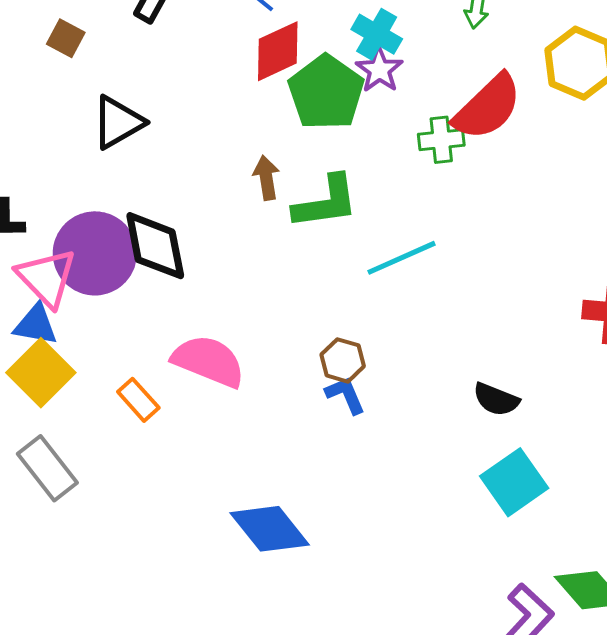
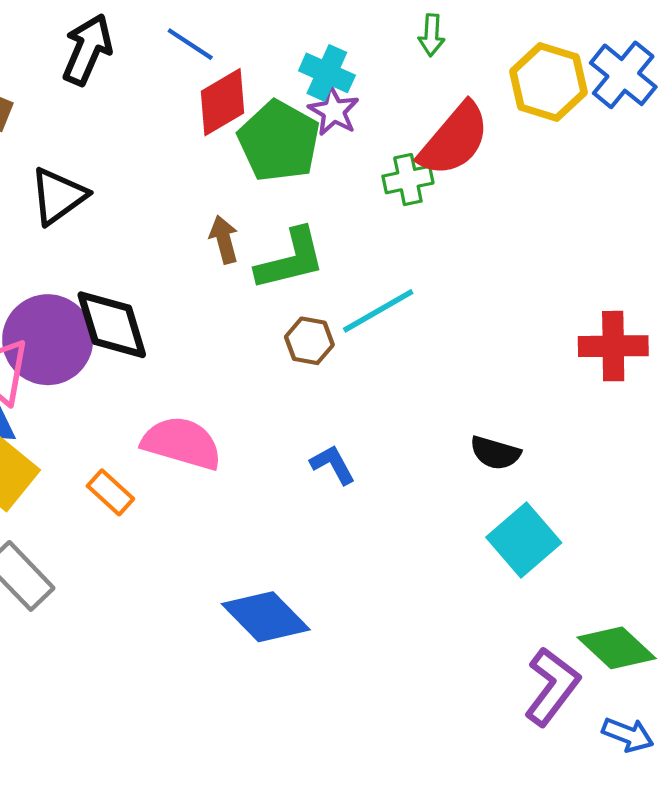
brown hexagon: (343, 360) -> (309, 341), moved

